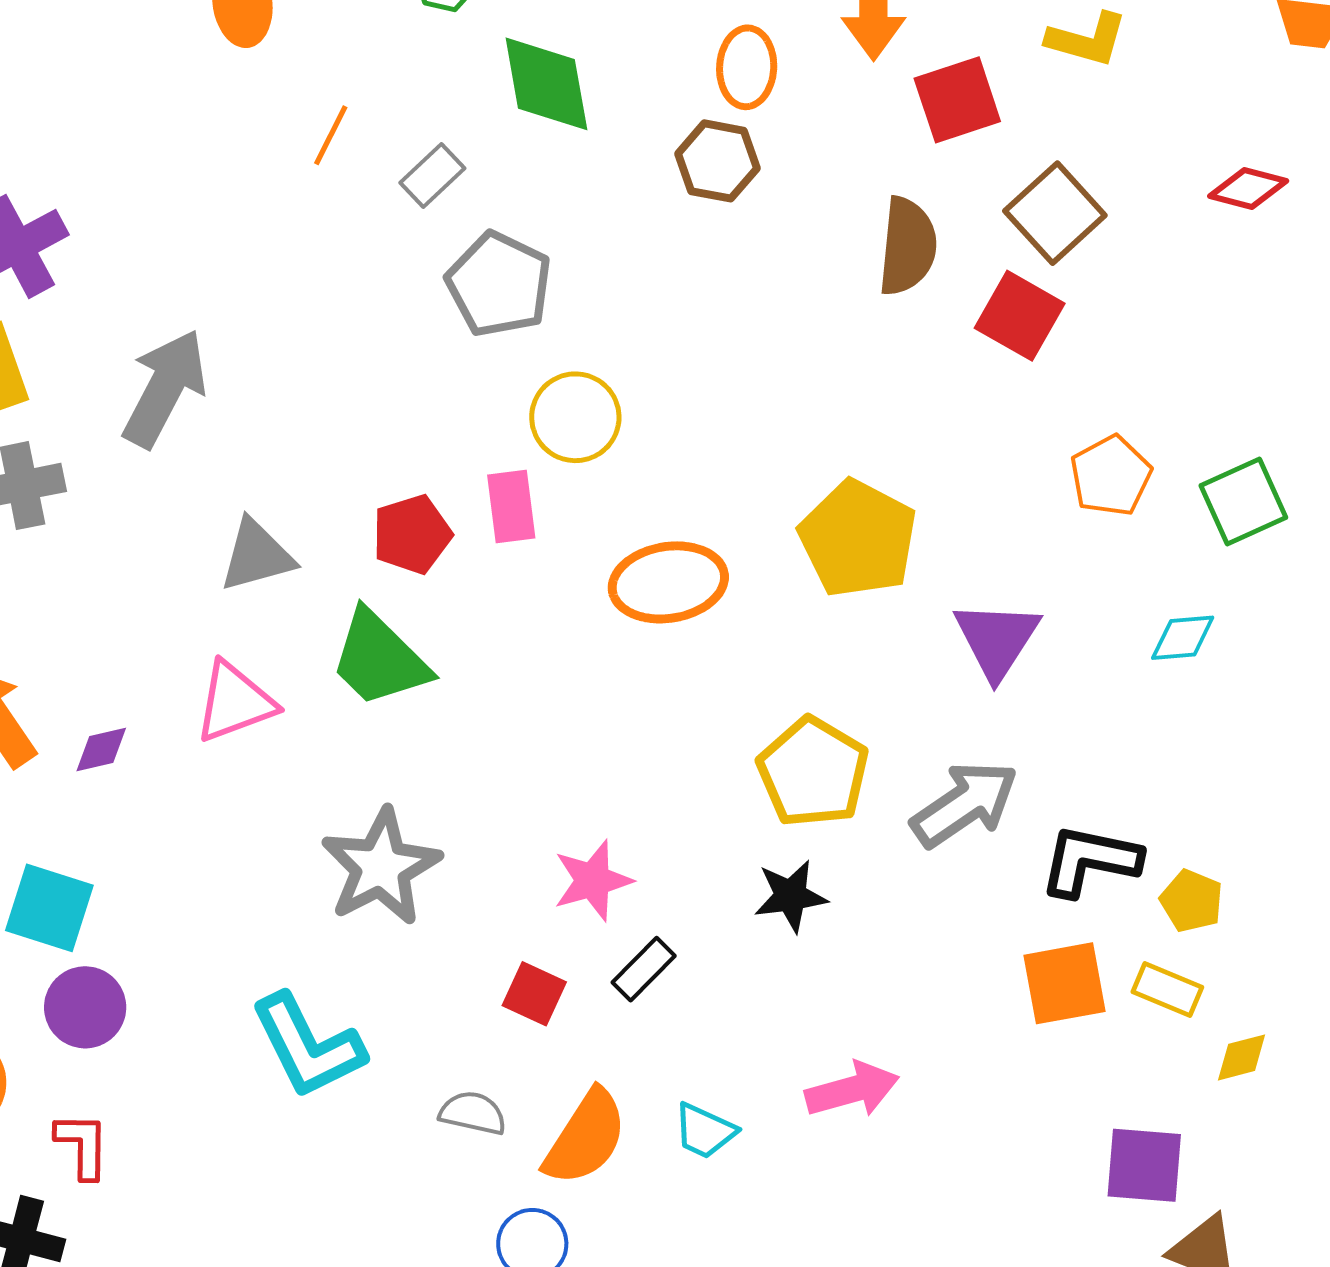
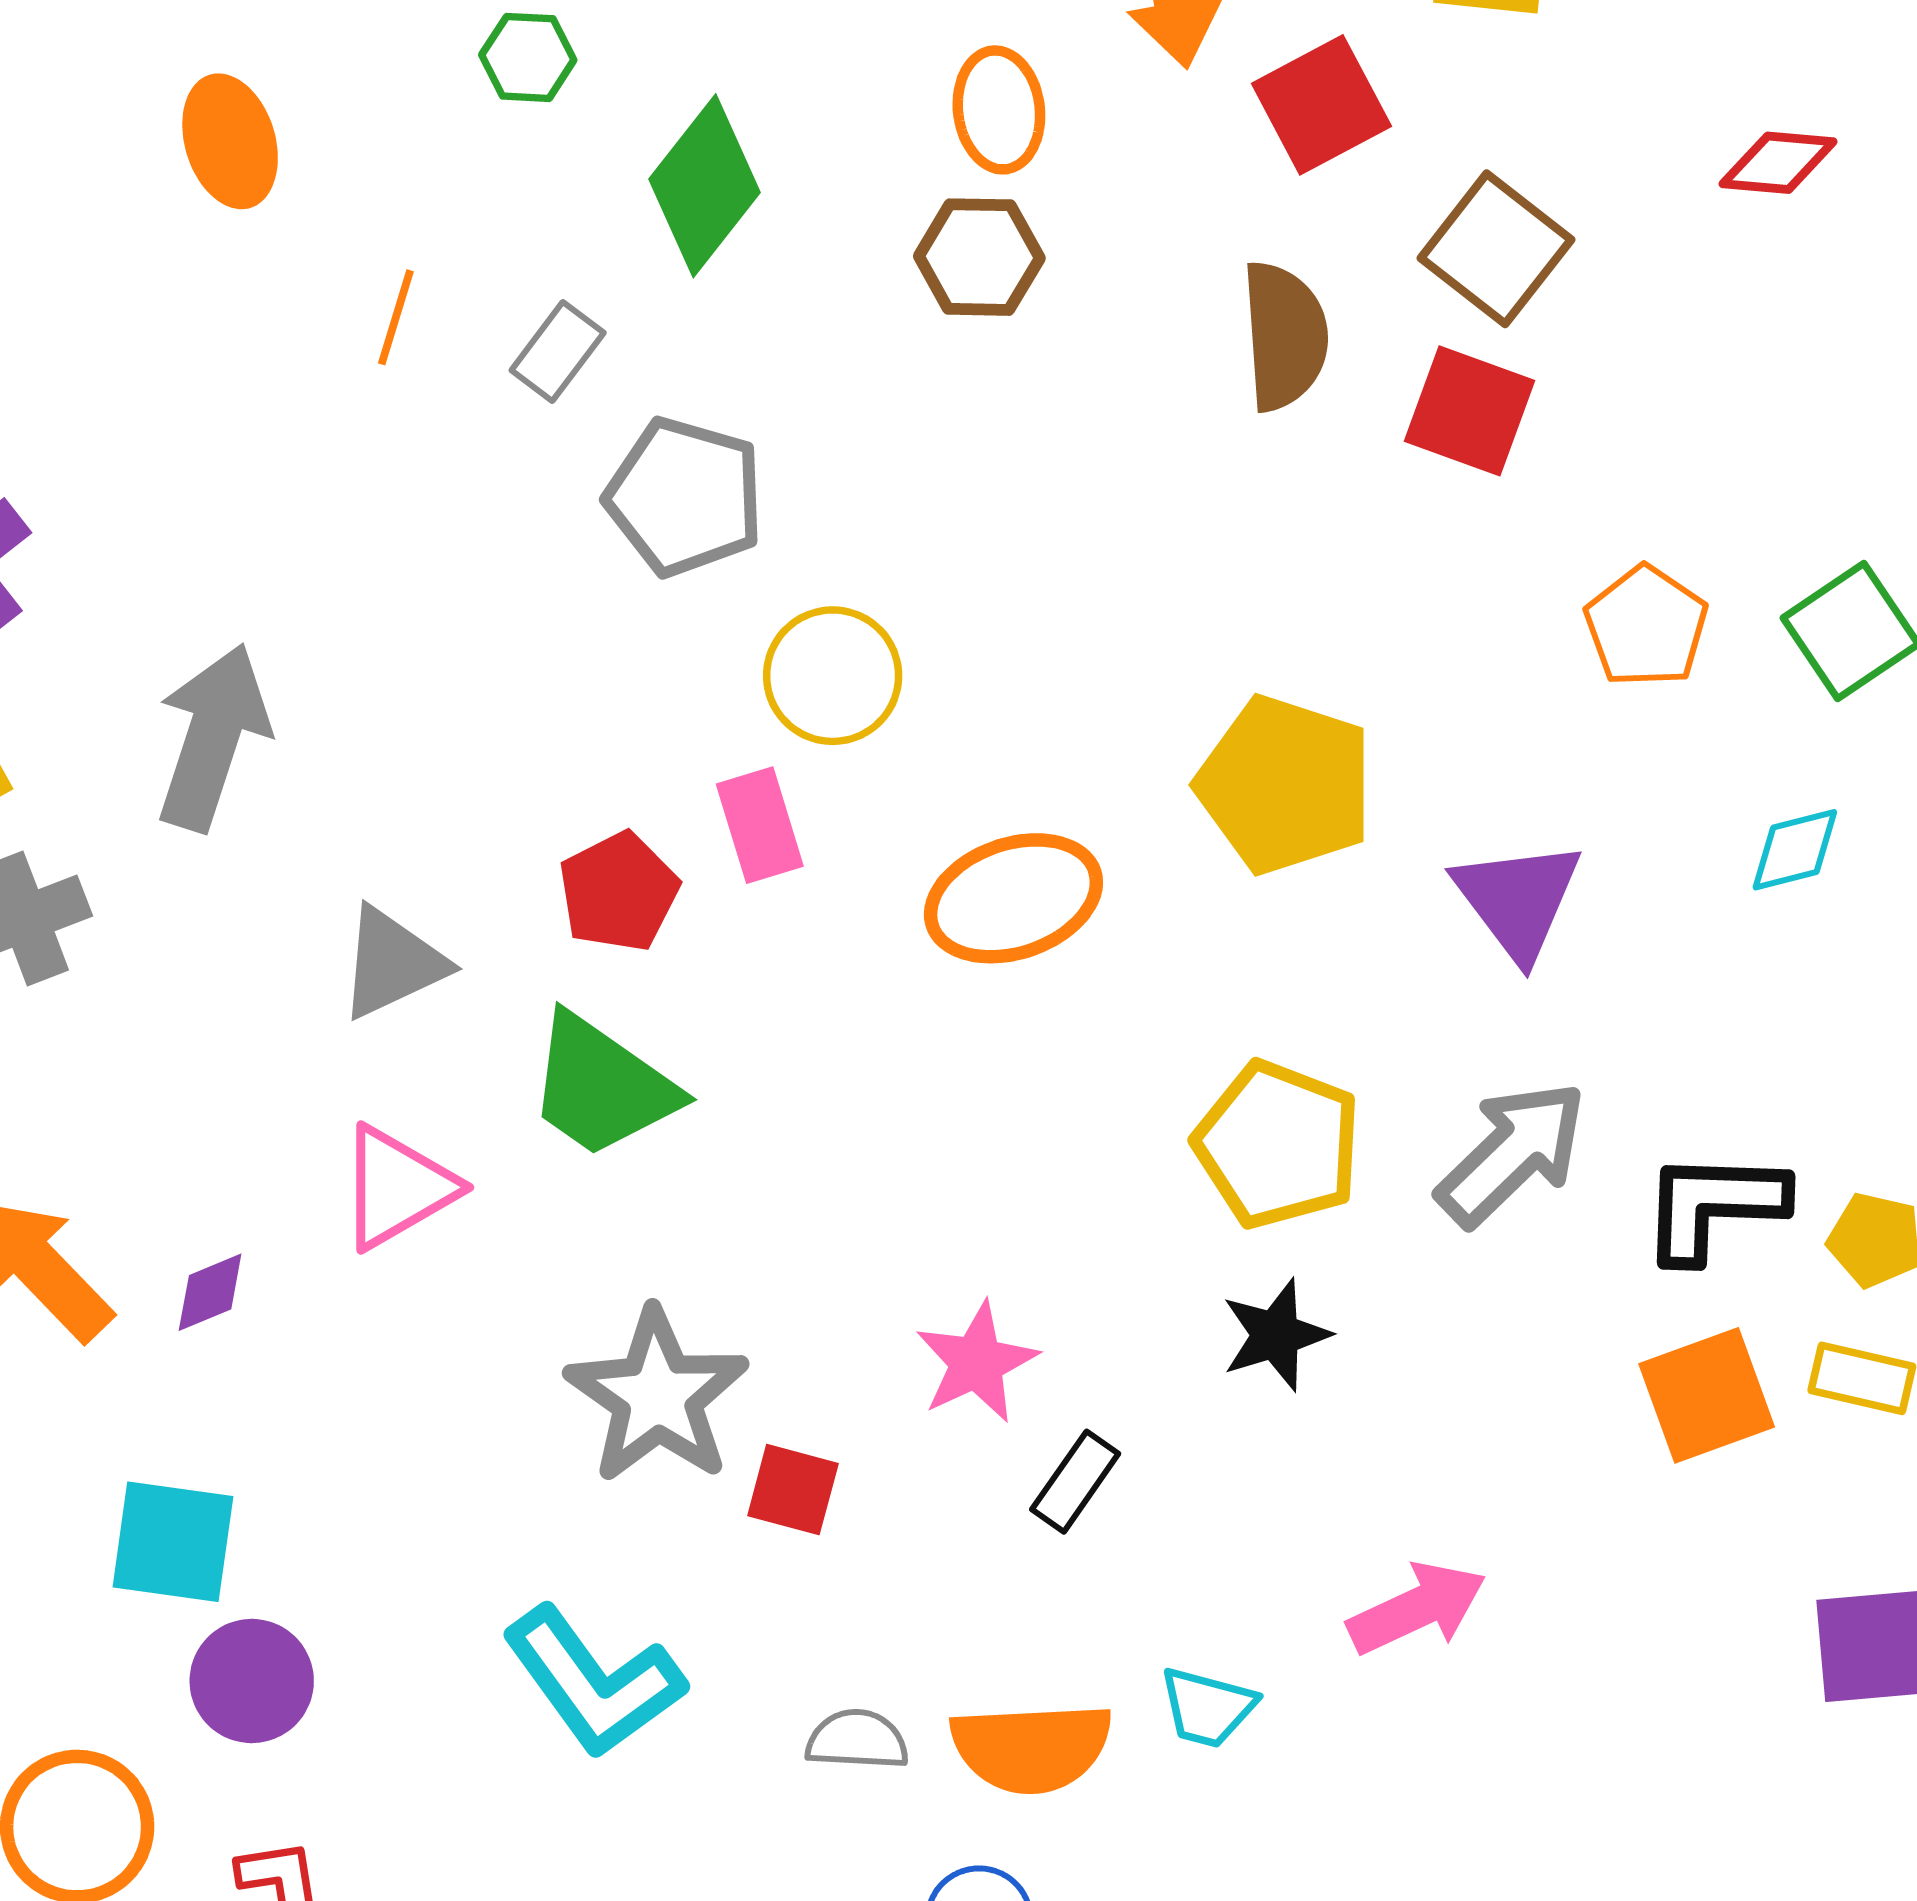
green diamond: (546, 84) -> (704, 186), turned 58
red square: (534, 994) -> (793, 1490), moved
orange semicircle: (586, 1137) -> (1031, 1747), turned 64

